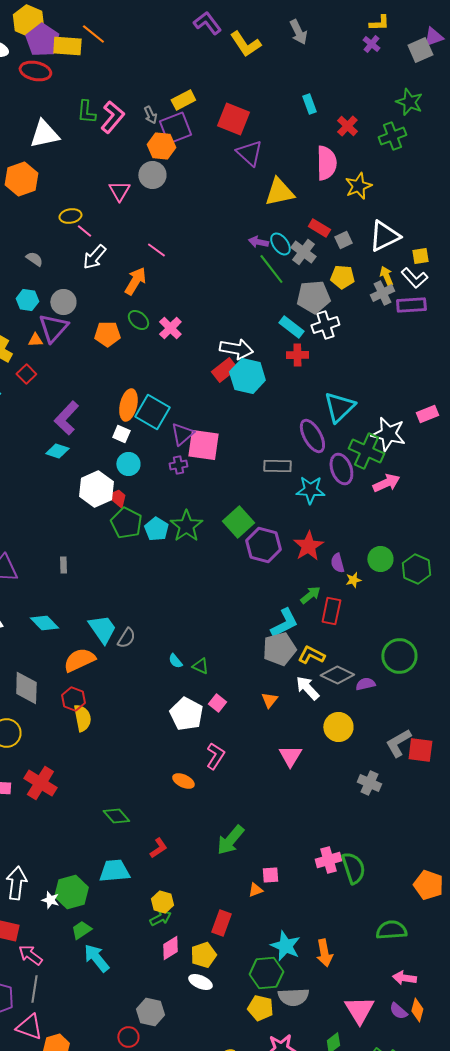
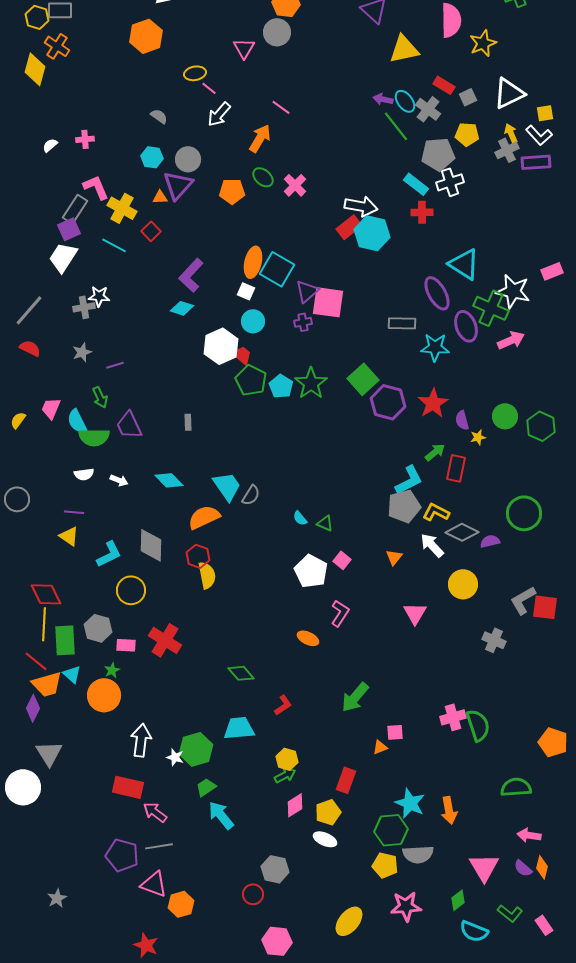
cyan triangle: (339, 407) -> (464, 264), turned -44
gray line: (34, 989) -> (159, 846), turned 72

